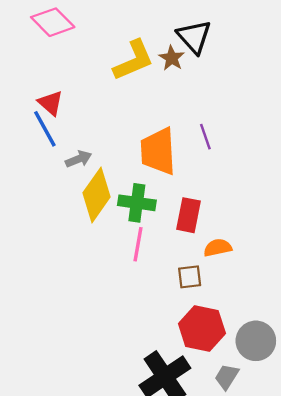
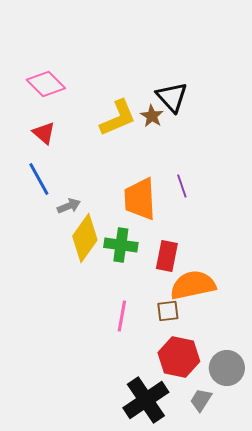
red triangle: (50, 103) -> (44, 133), moved
pink line: (138, 244) -> (122, 316), moved
orange semicircle: (218, 248) -> (193, 285), size x1.8

